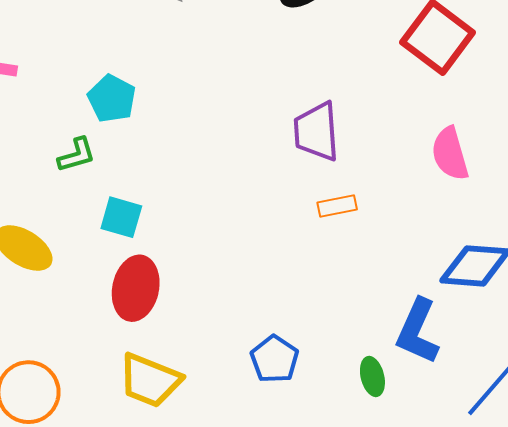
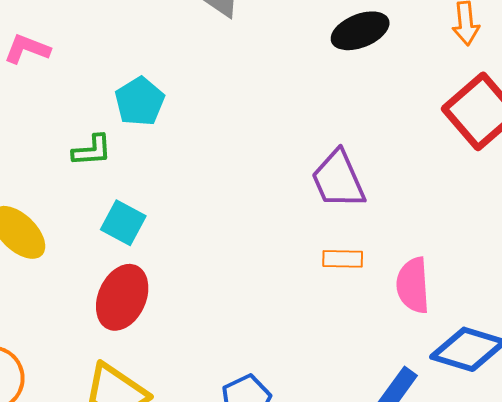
purple trapezoid: (316, 132) -> (338, 179), turned -32
pink semicircle: (450, 154) -> (413, 285), moved

